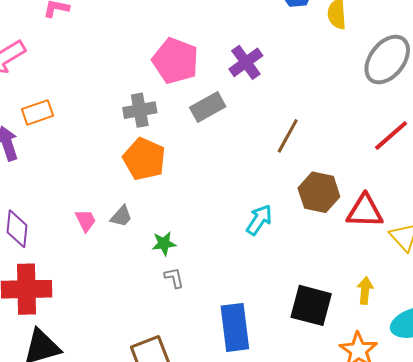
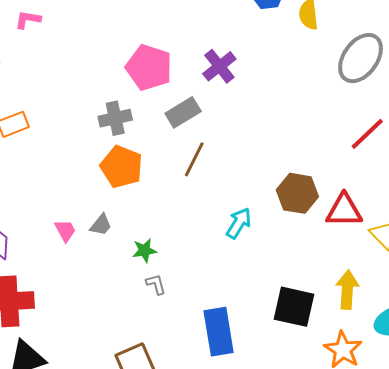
brown line: (288, 136) -> (194, 159), moved
yellow arrow: (365, 290) -> (347, 290), size x1.4

